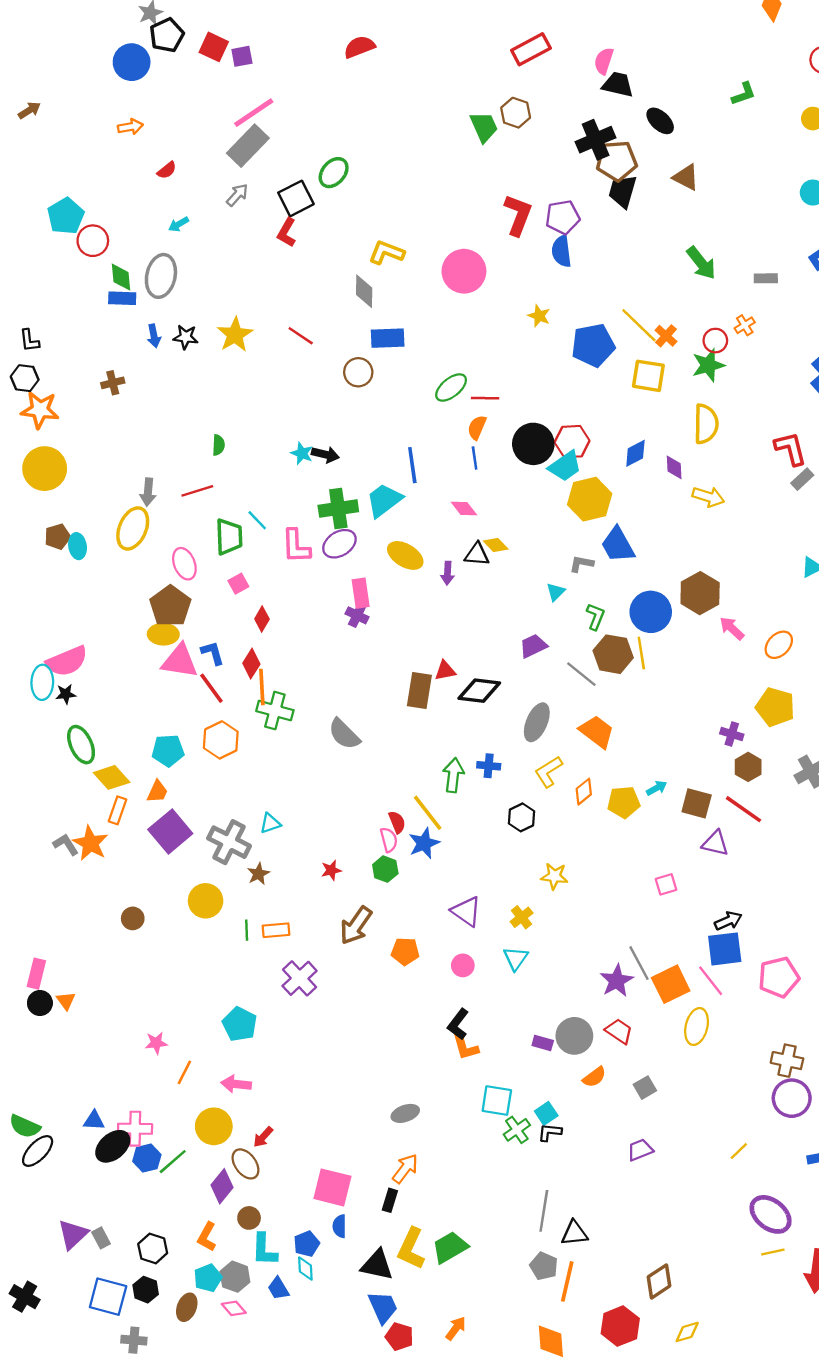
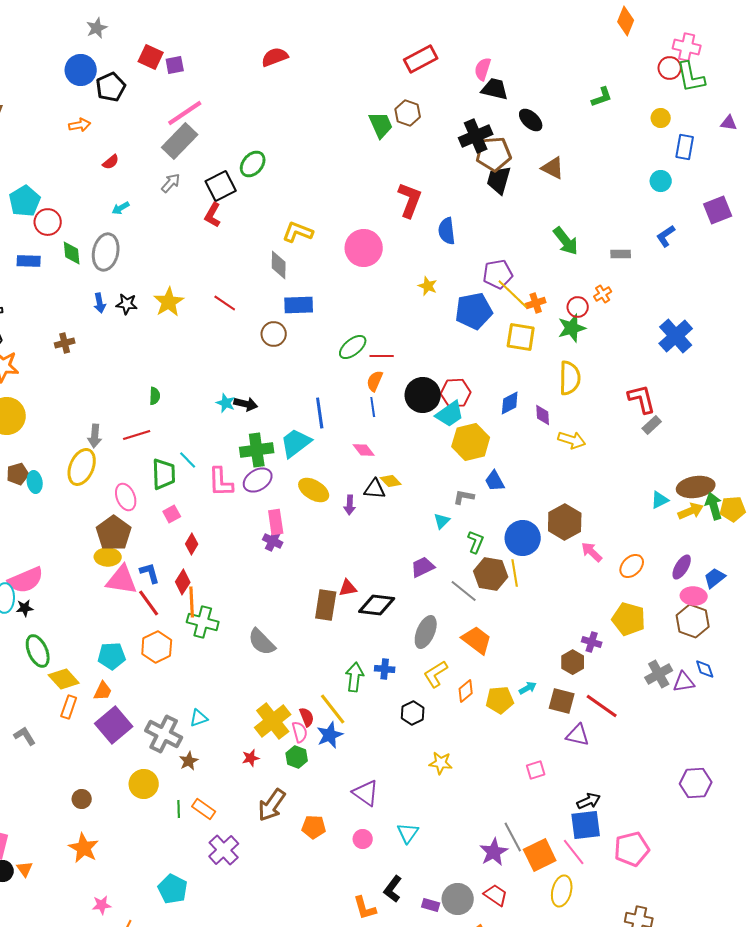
black pentagon: (167, 35) -> (111, 87), moved
purple pentagon: (563, 217) -> (498, 274), moved
blue rectangle: (122, 298) -> (29, 261), moved
orange cross: (666, 336) -> (536, 303), turned 30
blue trapezoid: (618, 545) -> (495, 481), size x0.7
brown hexagon: (748, 767) -> (573, 662), moved
orange star: (90, 843) -> (84, 848), moved
yellow cross: (522, 917) -> (273, 721), moved, size x1.8
orange rectangle: (276, 930) -> (204, 809), turned 40
black L-shape: (458, 1024) -> (393, 889), moved

